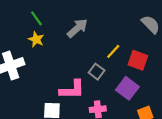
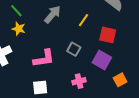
yellow line: (113, 51) -> (84, 20), moved
pink L-shape: (72, 90) -> (44, 58), moved

